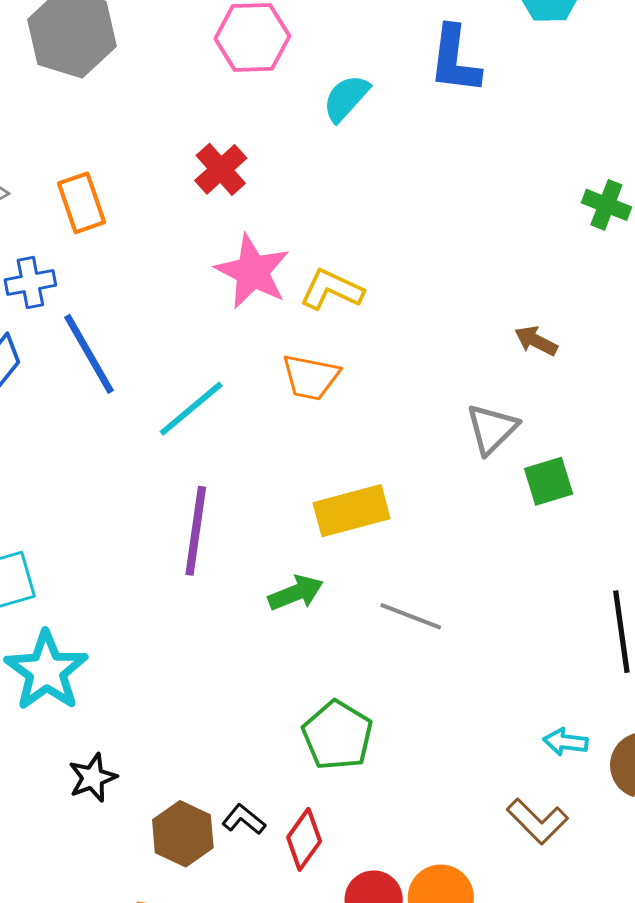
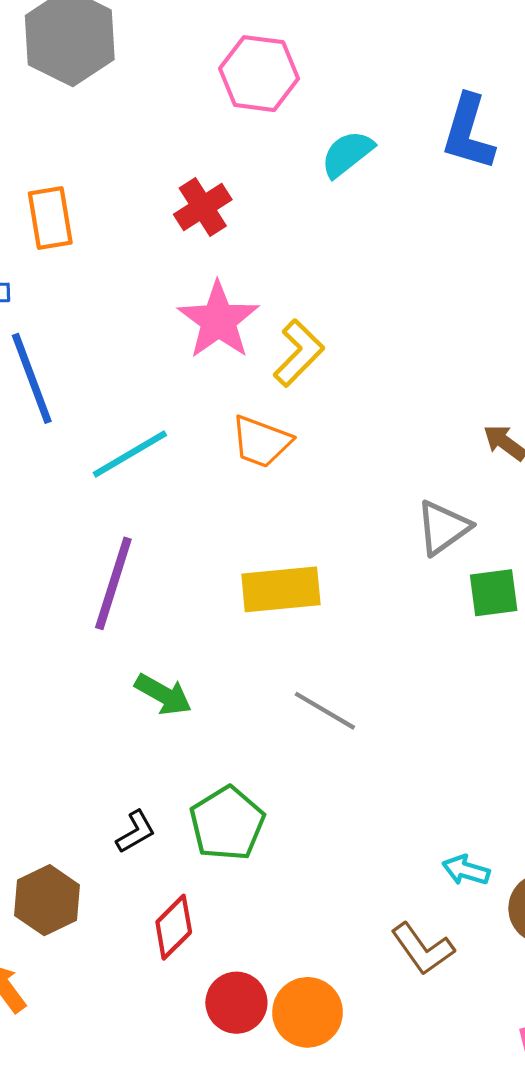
yellow L-shape: (332, 290) -> (299, 353), turned 100
green arrow: (296, 593) -> (163, 694), moved, turned 42
black L-shape: (244, 819) -> (136, 832), moved, turned 102

